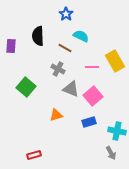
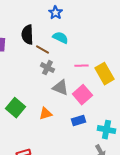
cyan semicircle: (81, 36) -> (60, 38), moved
brown line: (65, 48) -> (42, 50), moved
yellow rectangle: (115, 61) -> (104, 74), moved
green square: (26, 87) -> (15, 108), moved

